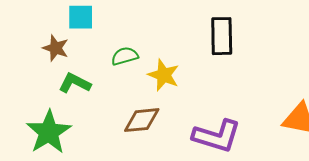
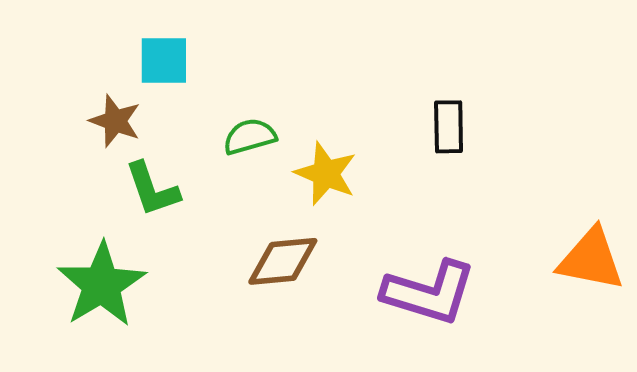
black rectangle: (222, 36) -> (449, 127), moved, size x0.7
green L-shape: (75, 83) -> (152, 189), turned -136

